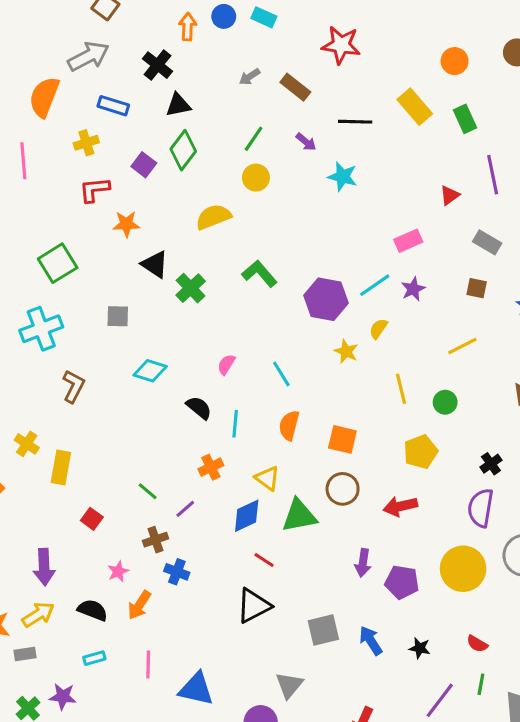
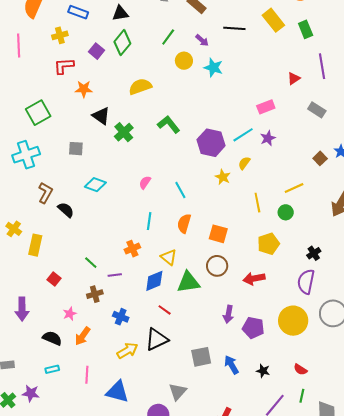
cyan star: (343, 177) -> (213, 68), moved
yellow circle: (256, 178) -> (184, 61), moved
brown square: (477, 288) -> (320, 158), moved, turned 32
yellow line: (462, 346) -> (294, 188), moved
black semicircle: (199, 408) -> (66, 210), moved
purple line: (185, 509) -> (115, 275), turned 32
blue cross: (177, 572) -> (121, 317), moved
yellow arrow: (38, 615) -> (127, 351), moved

